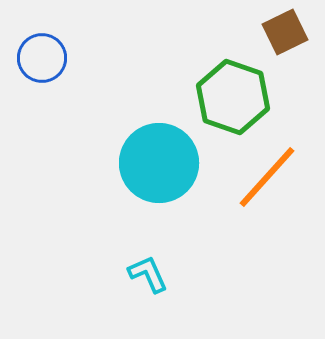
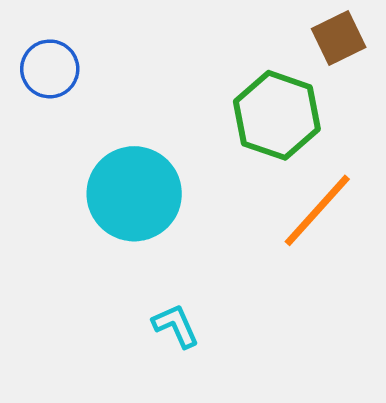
cyan circle: (159, 163) -> (134, 194), moved

